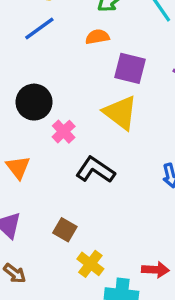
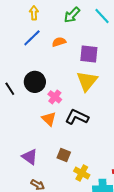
orange semicircle: (97, 37) -> (59, 42), moved
yellow triangle: (120, 113) -> (87, 81), turned 40
orange triangle: (18, 167) -> (49, 119), moved

